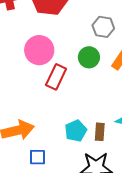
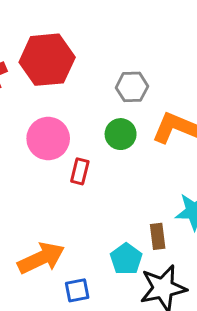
red rectangle: (56, 77) -> (80, 171), size x0.7
cyan pentagon: (76, 131) -> (126, 259), moved

